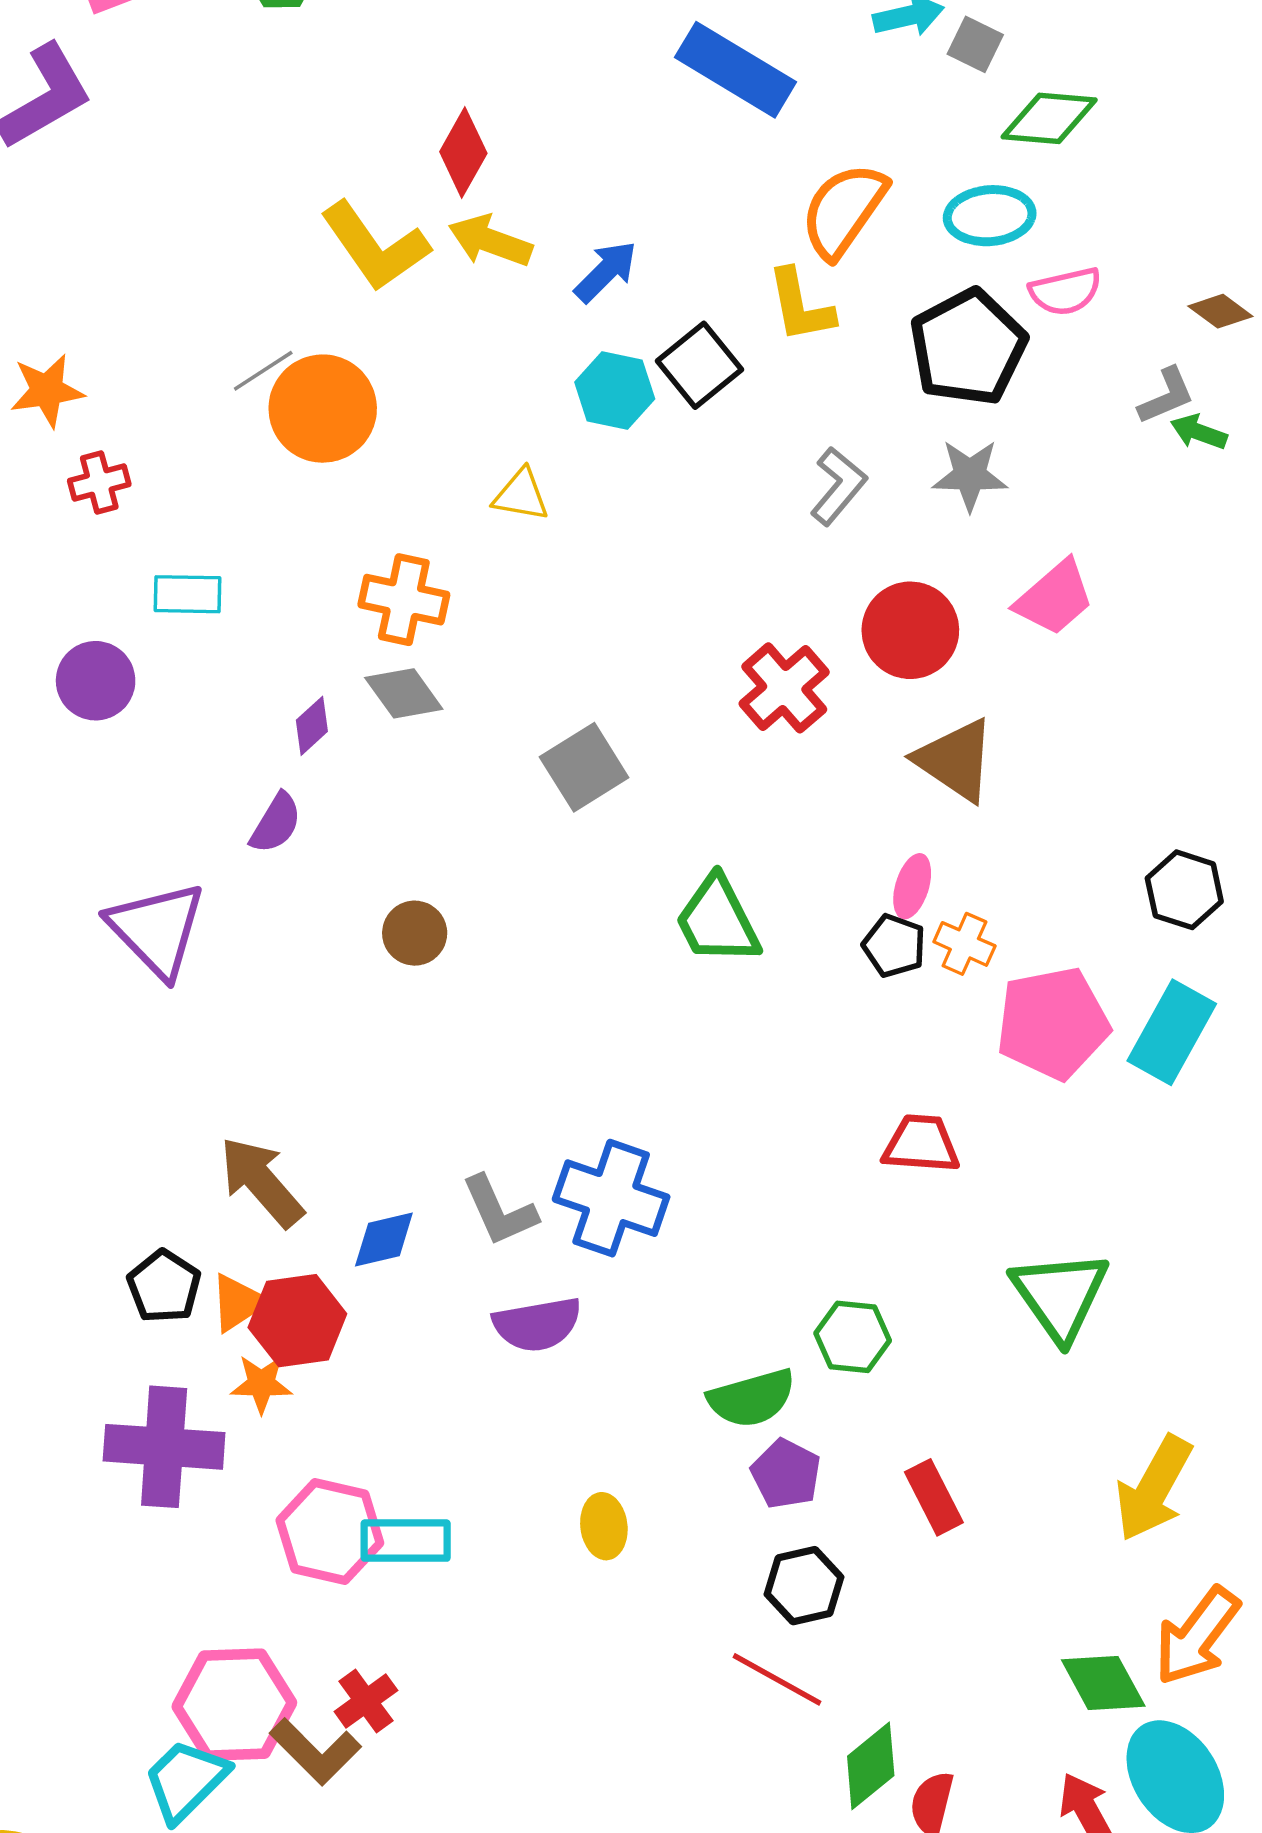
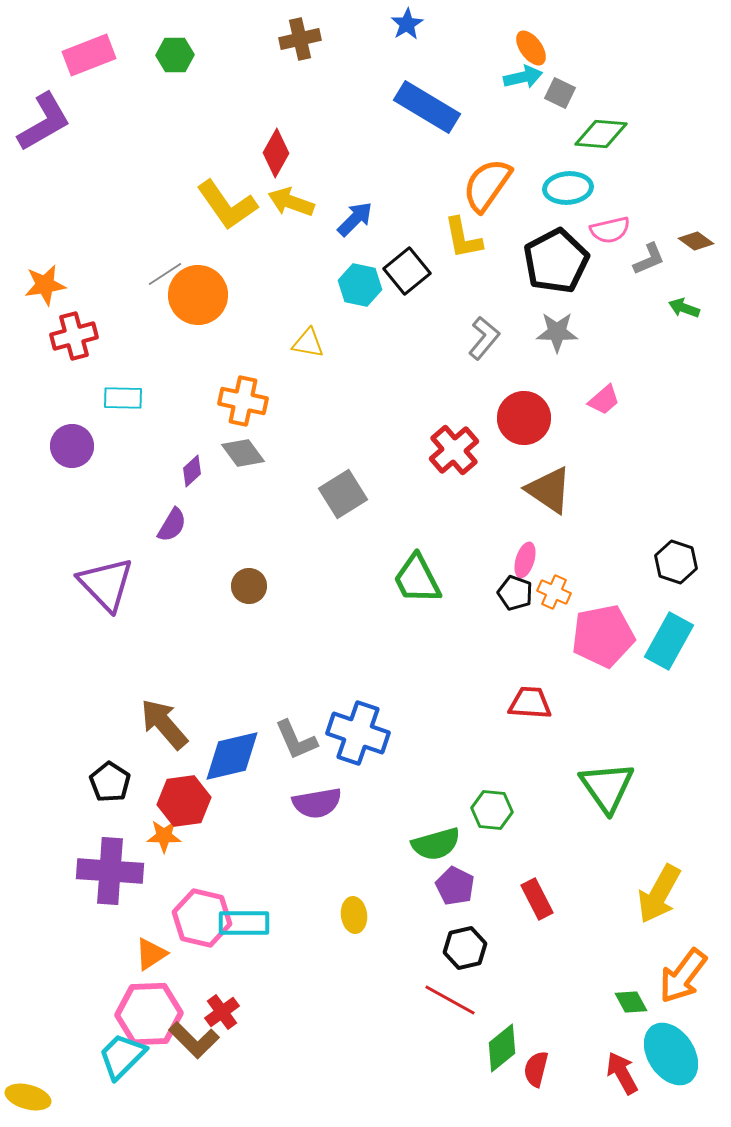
gray L-shape: (1166, 396) -> (649, 259), moved
red cross: (99, 482) -> (74, 336), size x1.4
pink trapezoid: (1055, 598) -> (604, 400), size x0.7
blue diamond: (384, 1240) -> (232, 756), size x1.6
orange triangle: (238, 1303) -> (151, 954), moved
green diamond: (1103, 1683) -> (631, 1002), size x0.7

